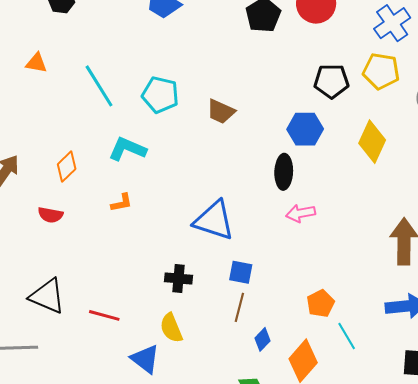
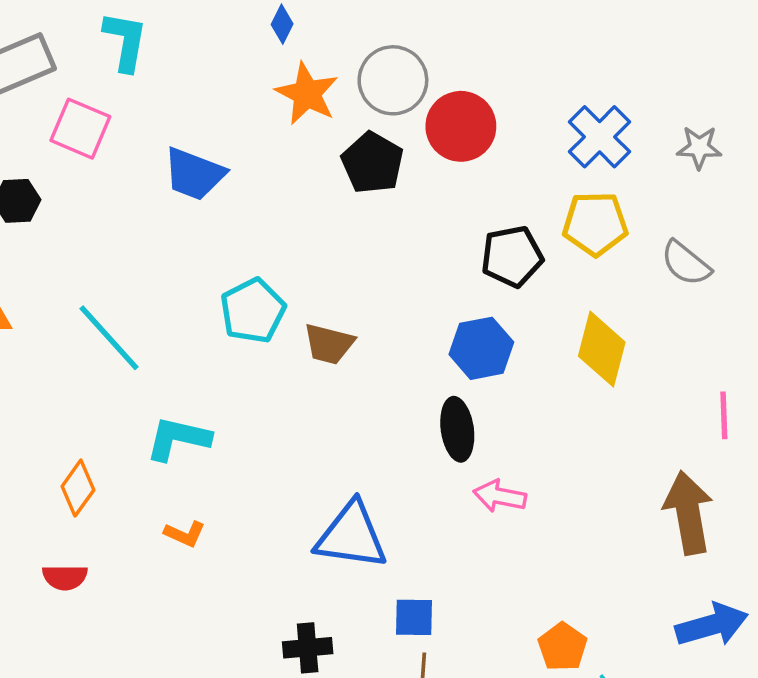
cyan pentagon: (160, 95) -> (253, 311), moved, turned -30
orange L-shape: (122, 203) -> (185, 534), turned 45
pink arrow: (301, 213) -> (500, 496), turned 32

